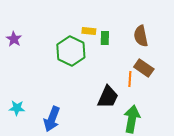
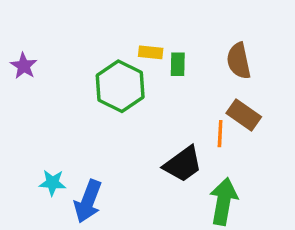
black trapezoid: (108, 97) -> (183, 164), turned 30
cyan star: (17, 108) -> (52, 183), moved

